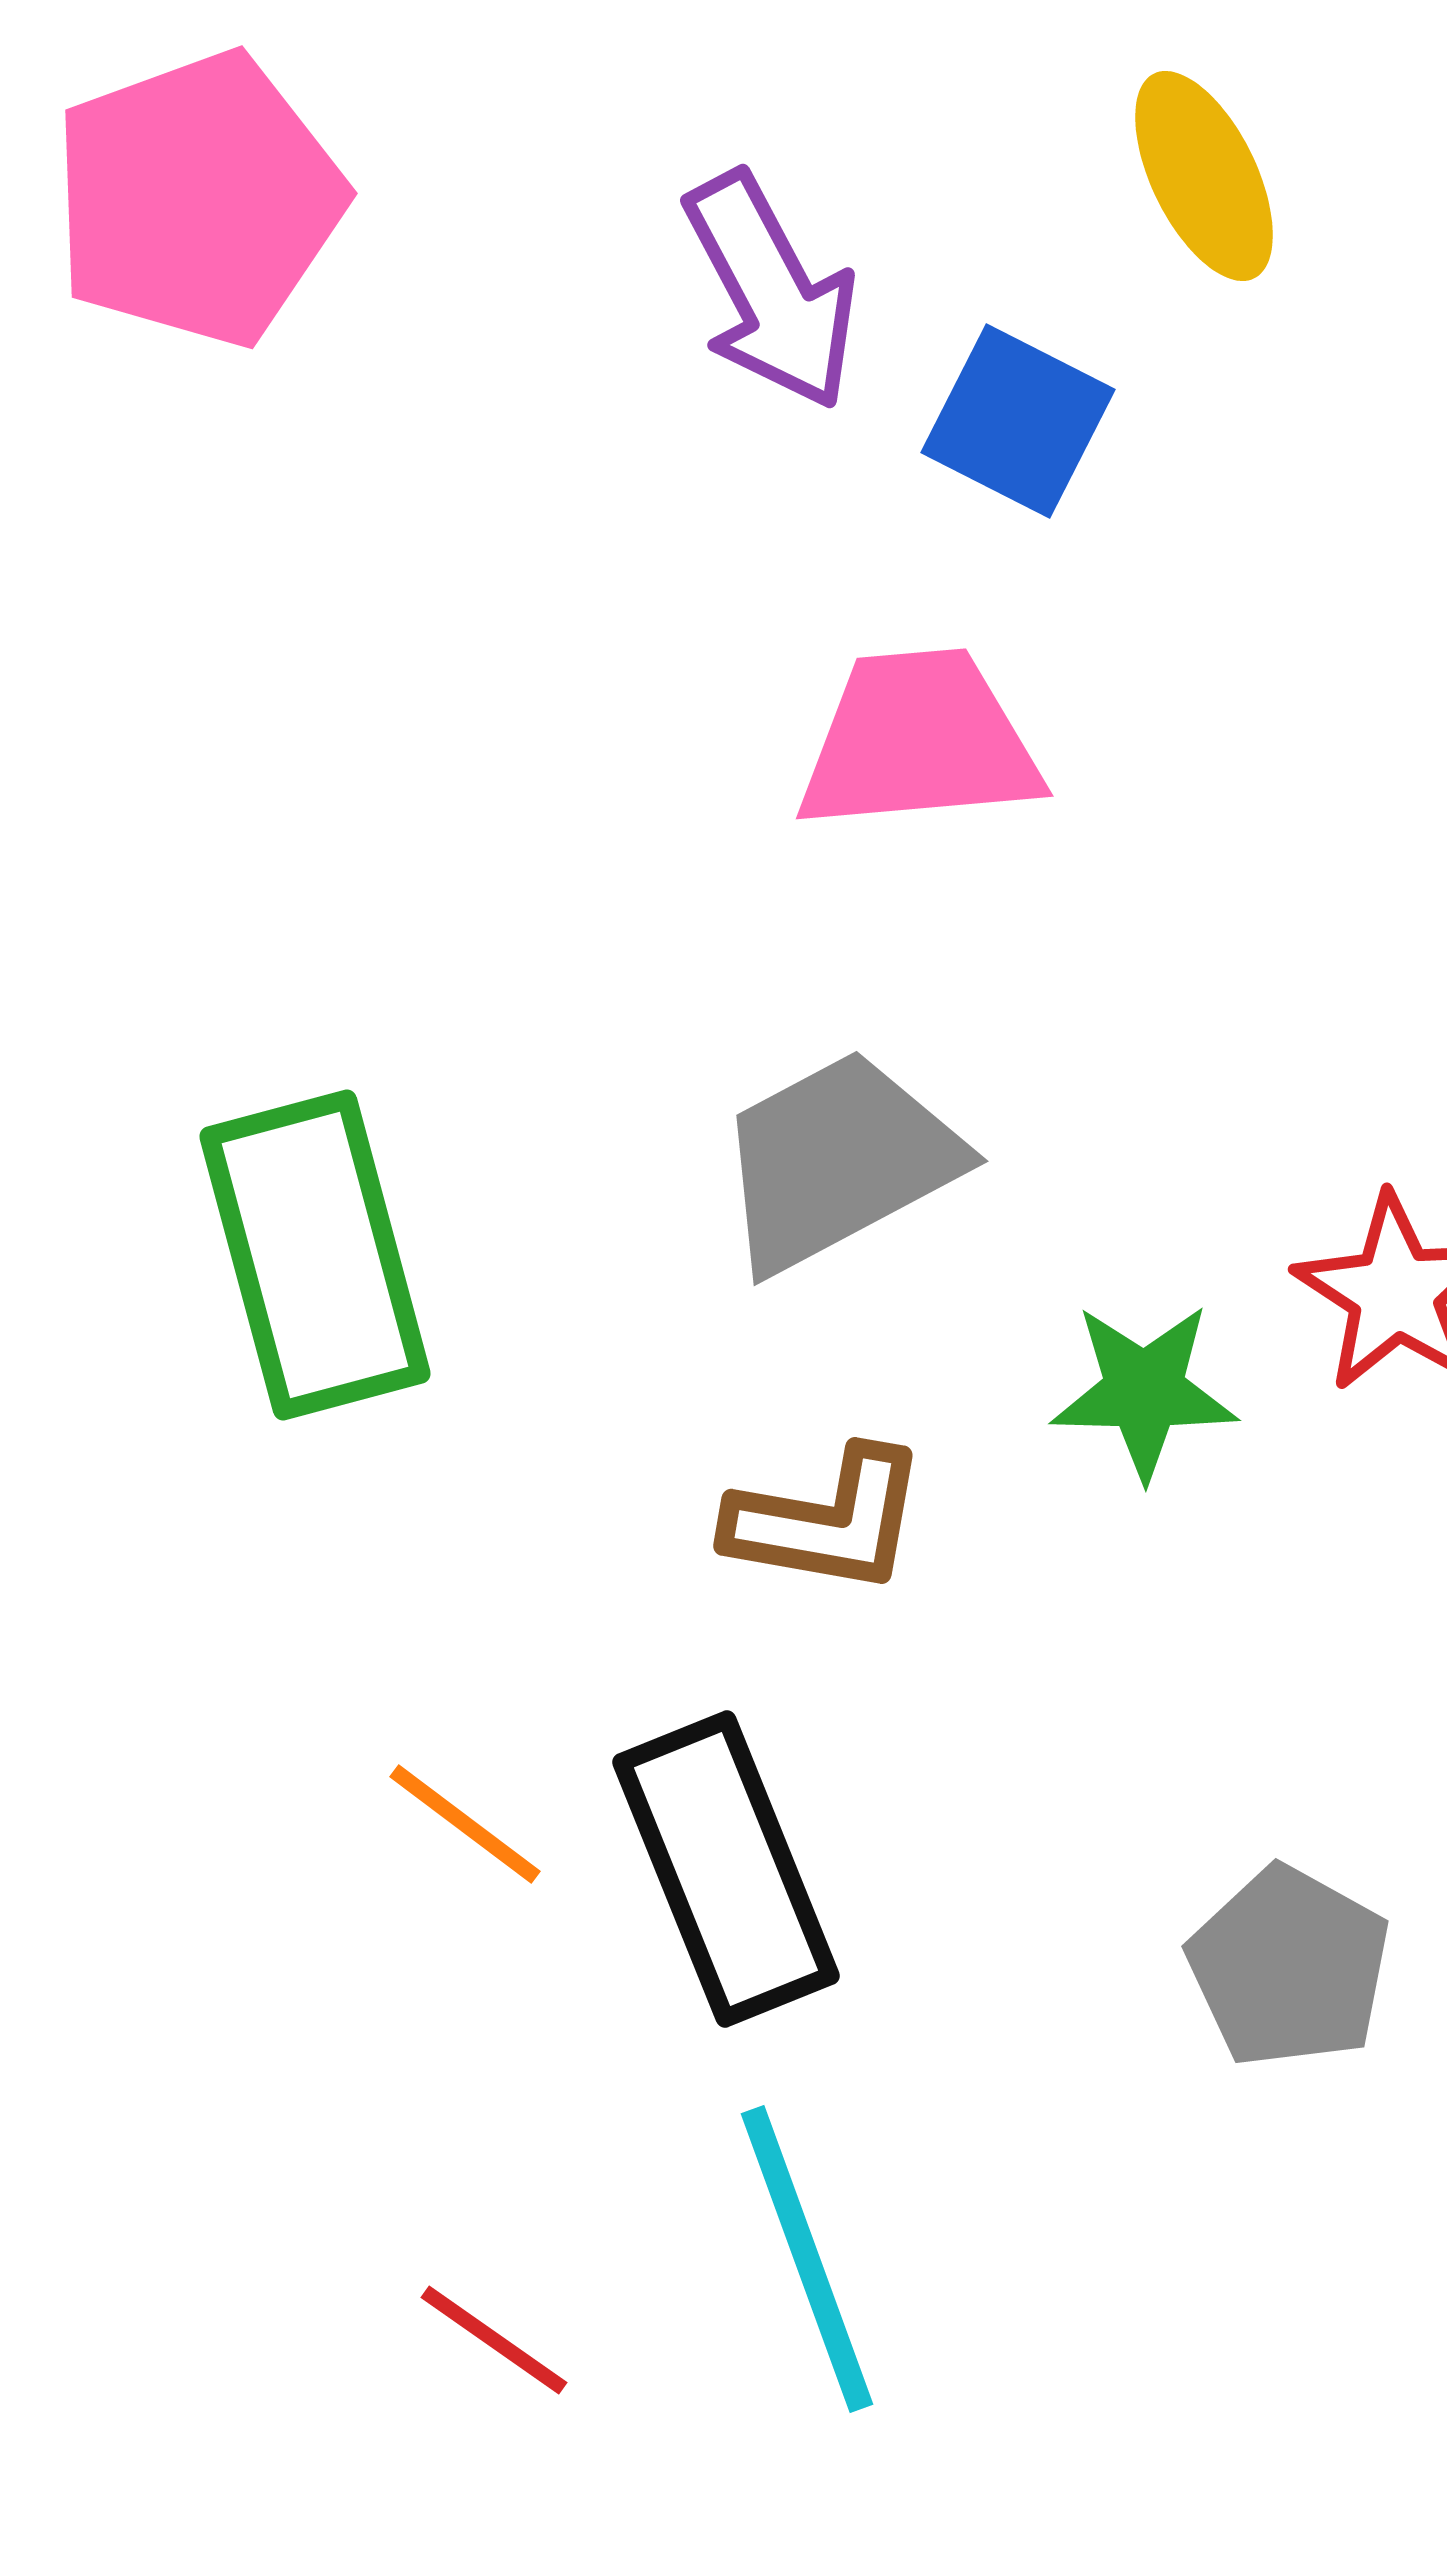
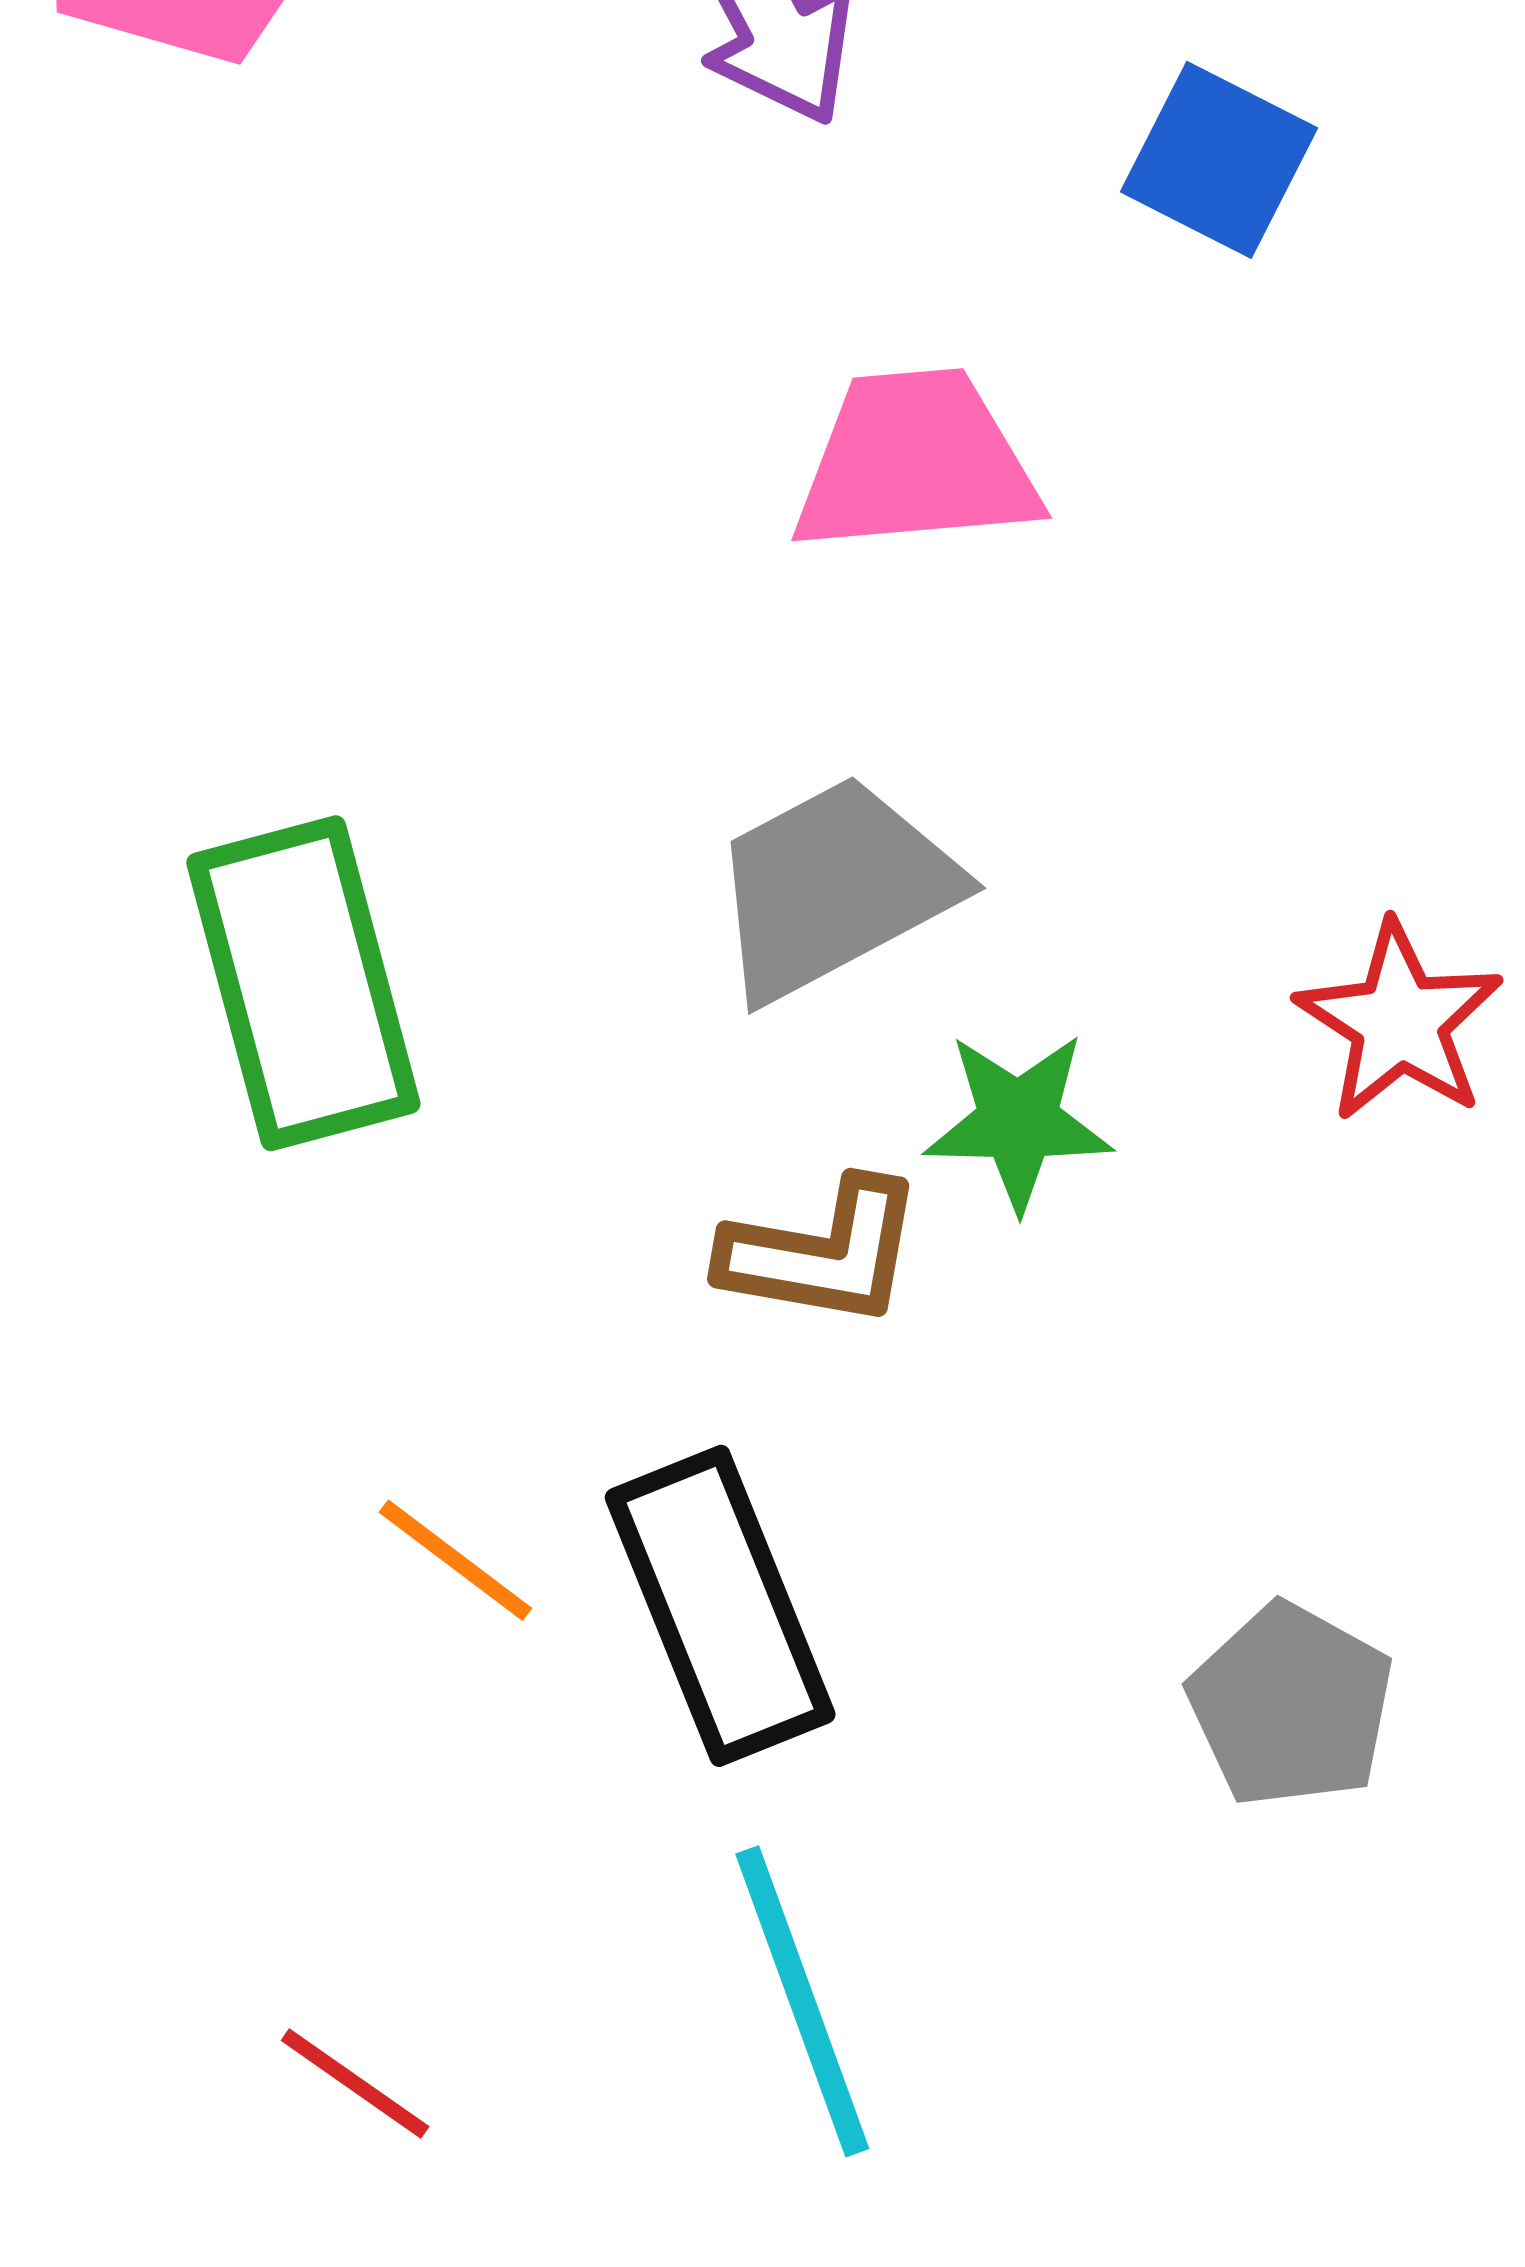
blue square: (1018, 421) -> (1219, 160), moved
green star: (1144, 1391) -> (1018, 1121), moved
red line: (494, 2340) -> (355, 2083), moved

